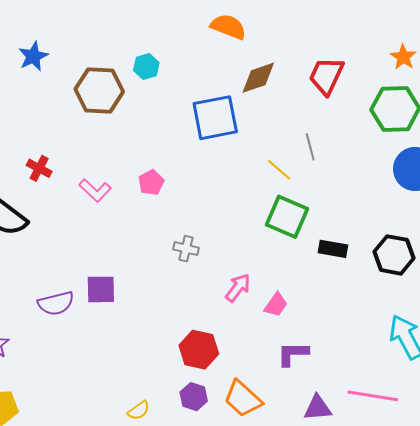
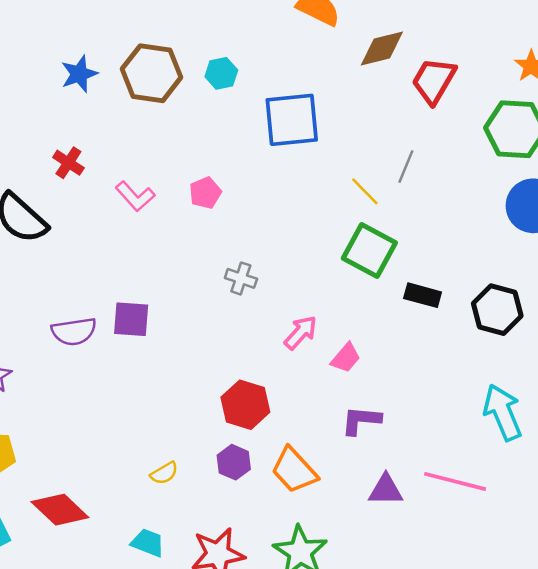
blue star: (33, 56) -> (79, 74), moved
cyan hexagon: (146, 67) -> (221, 73), moved
brown diamond: (258, 78) -> (382, 48), moved
gray line: (310, 147) -> (406, 167), turned 32

